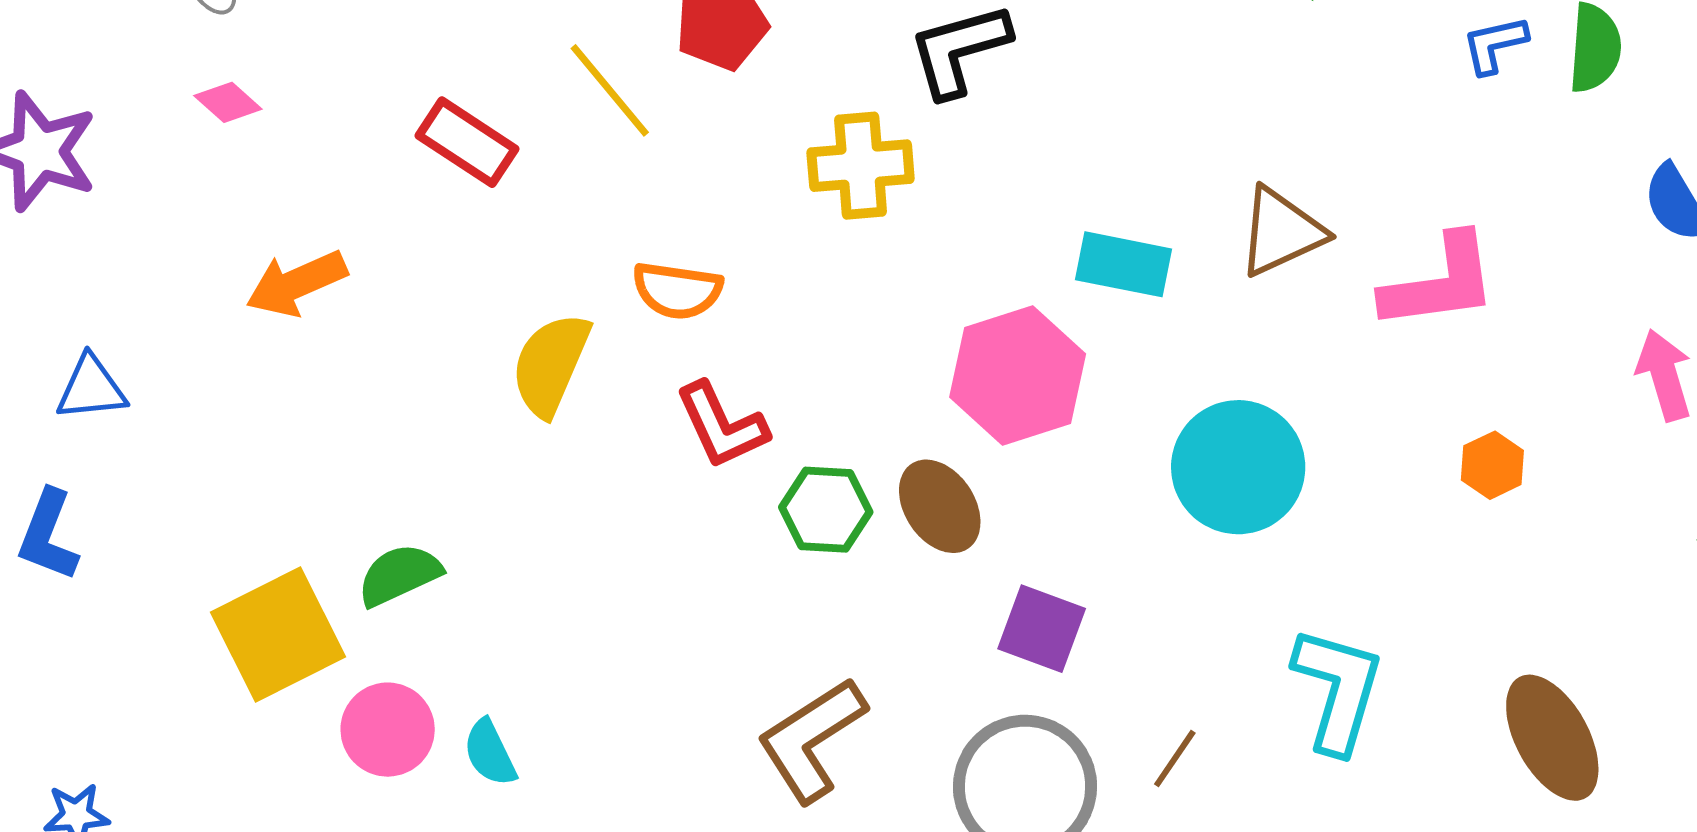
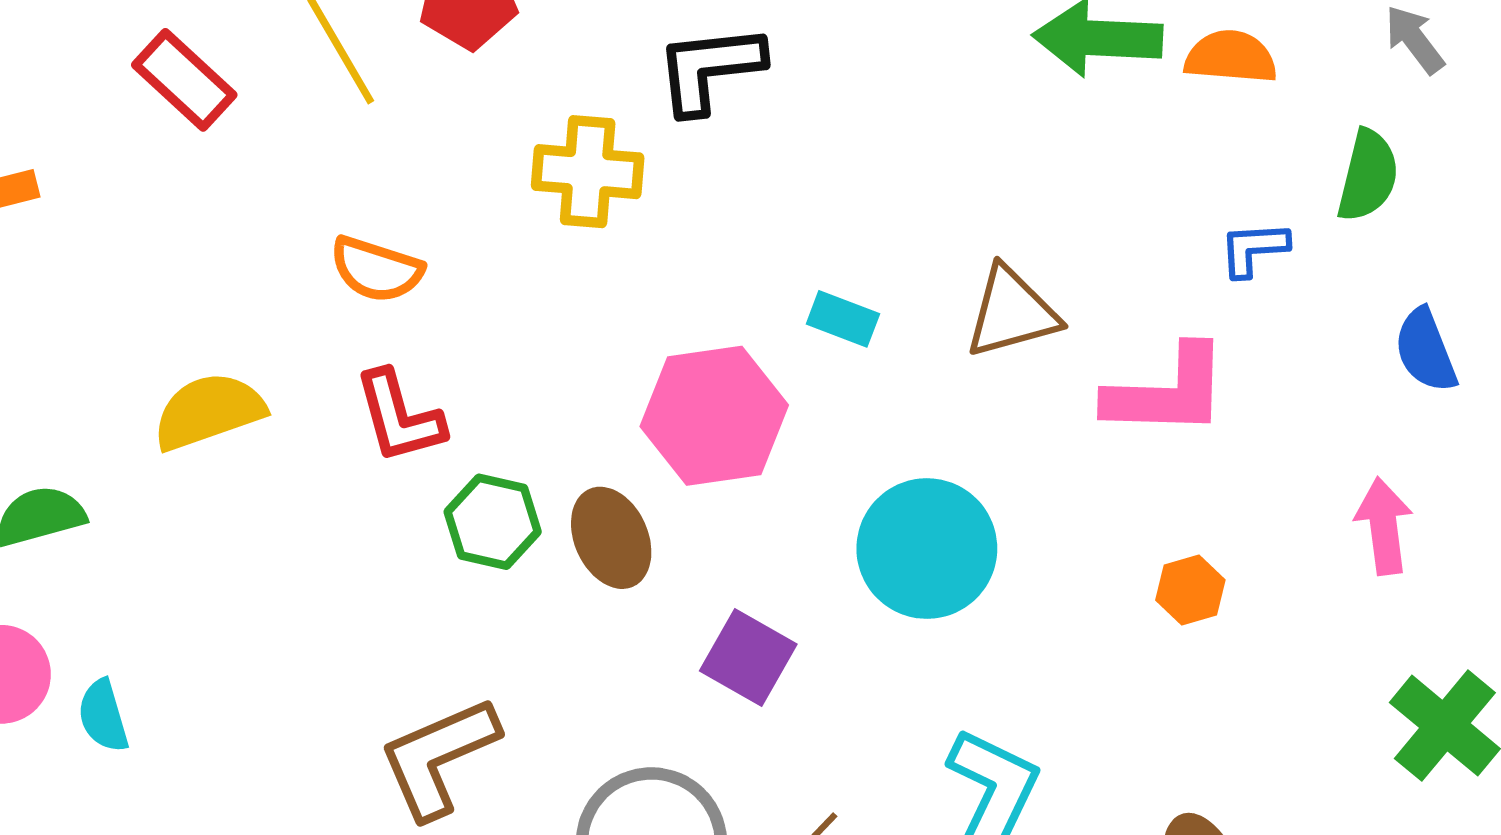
blue L-shape: (1495, 45) -> (1254, 249), moved
cyan rectangle: (1124, 264) -> (843, 319), size x0.7
yellow semicircle: (551, 364) -> (209, 411), moved, turned 38
purple square: (1042, 629) -> (748, 657), moved

